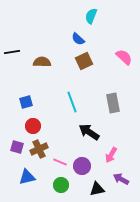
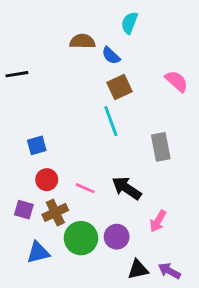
brown semicircle: (42, 62) -> (82, 41), moved
cyan line: (72, 102) -> (111, 121), moved
pink line: (60, 162) -> (85, 188), moved
purple arrow: (121, 179) -> (169, 271), moved
green circle: (61, 185) -> (81, 238), moved, size x1.5

